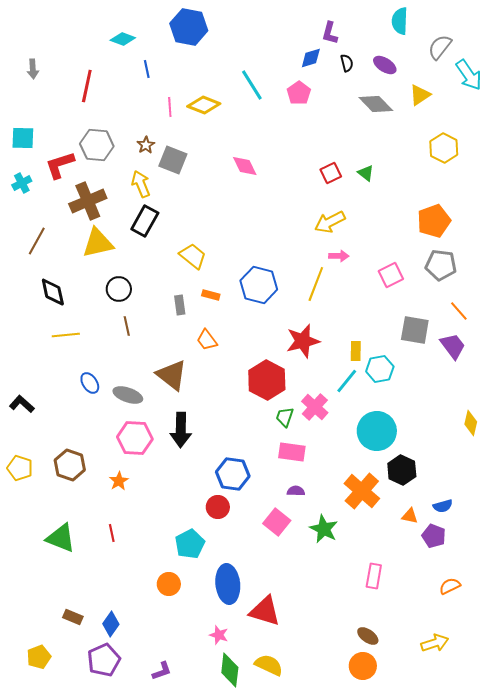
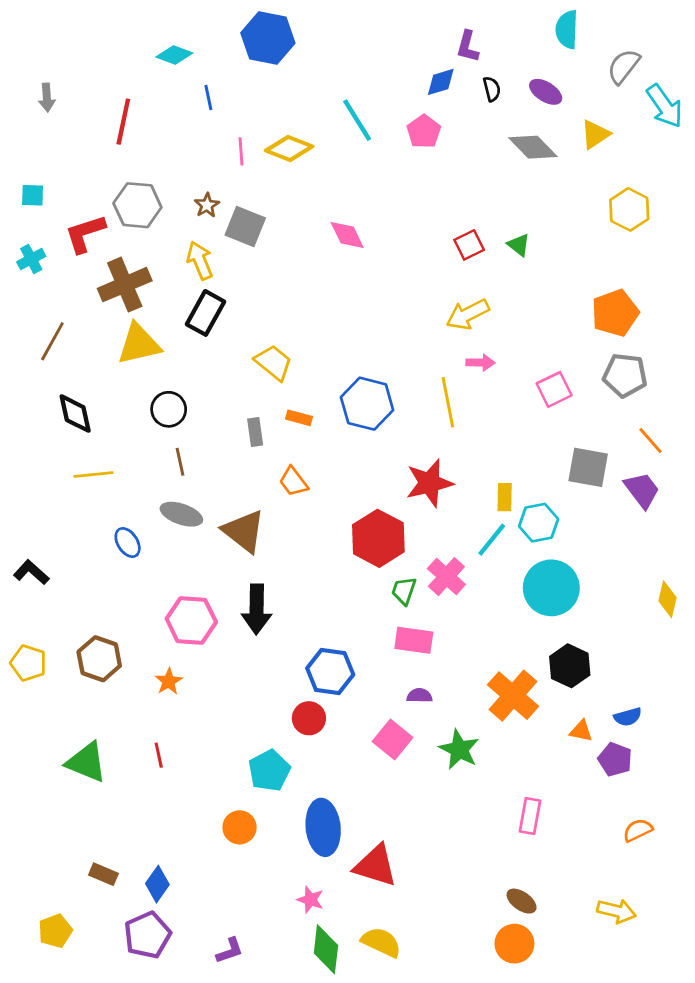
cyan square: (23, 138) -> (33, 195), size x0.7
yellow line: (316, 284) -> (448, 402), turned -32
gray ellipse: (128, 395) -> (181, 514), moved
cyan circle: (377, 431) -> (551, 588), moved
yellow arrow: (435, 643) -> (616, 911), turned 32

